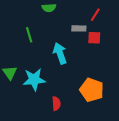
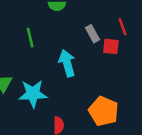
red line: (95, 15) -> (123, 27), moved, turned -56
gray rectangle: (79, 28) -> (93, 34), turned 56

